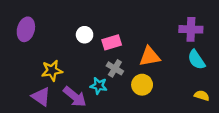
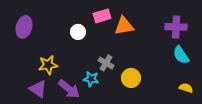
pink rectangle: (112, 42) -> (102, 16), moved
orange triangle: (150, 56) -> (124, 26), moved

